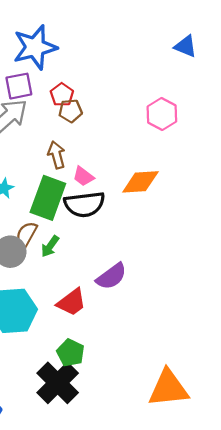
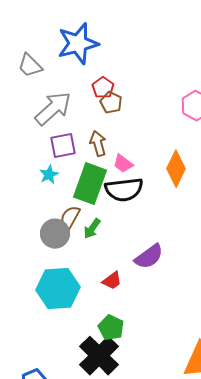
purple square: (19, 86) -> (63, 146), moved
brown pentagon: (70, 111) -> (111, 103), turned 30
orange diamond: (140, 182) -> (176, 169), turned -60
red trapezoid: (72, 302) -> (112, 281), size x0.7

